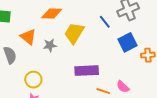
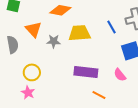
yellow trapezoid: (74, 33) -> (80, 33), turned 45
pink semicircle: (123, 87) -> (120, 75), moved

